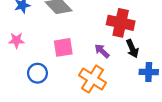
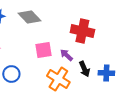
pink square: (63, 47) -> (43, 50), moved
black arrow: (132, 49) -> (84, 69), moved

